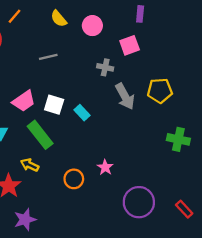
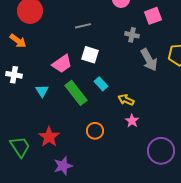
white square: (54, 105) -> (90, 55), moved
cyan rectangle: (82, 113) -> (101, 84), moved
yellow arrow: (30, 165) -> (126, 100), moved
orange circle: (74, 179) -> (95, 131), moved

